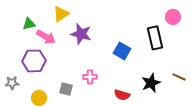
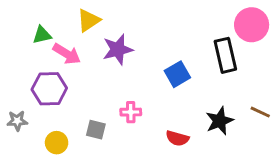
pink circle: (173, 17) -> (252, 25), size x1.5
purple star: (81, 34) -> (118, 49), turned -30
blue square: (122, 51) -> (177, 74), turned 30

